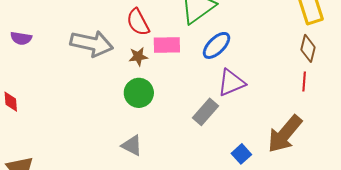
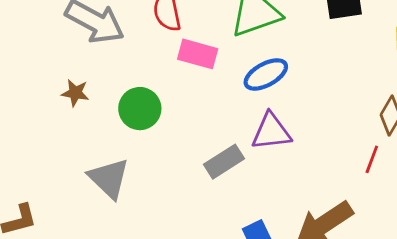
brown star: (138, 57) -> (75, 93), moved
gray triangle: (132, 146) -> (109, 178), size x1.4

